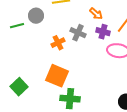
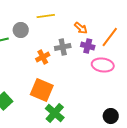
gray cross: (78, 33) -> (63, 47), turned -35
green cross: (70, 99) -> (55, 113), turned 36

